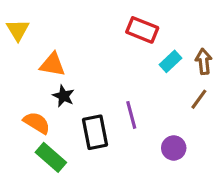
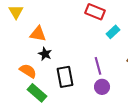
purple line: (131, 115) -> (98, 66), moved
purple circle: (174, 148) -> (102, 87), moved

